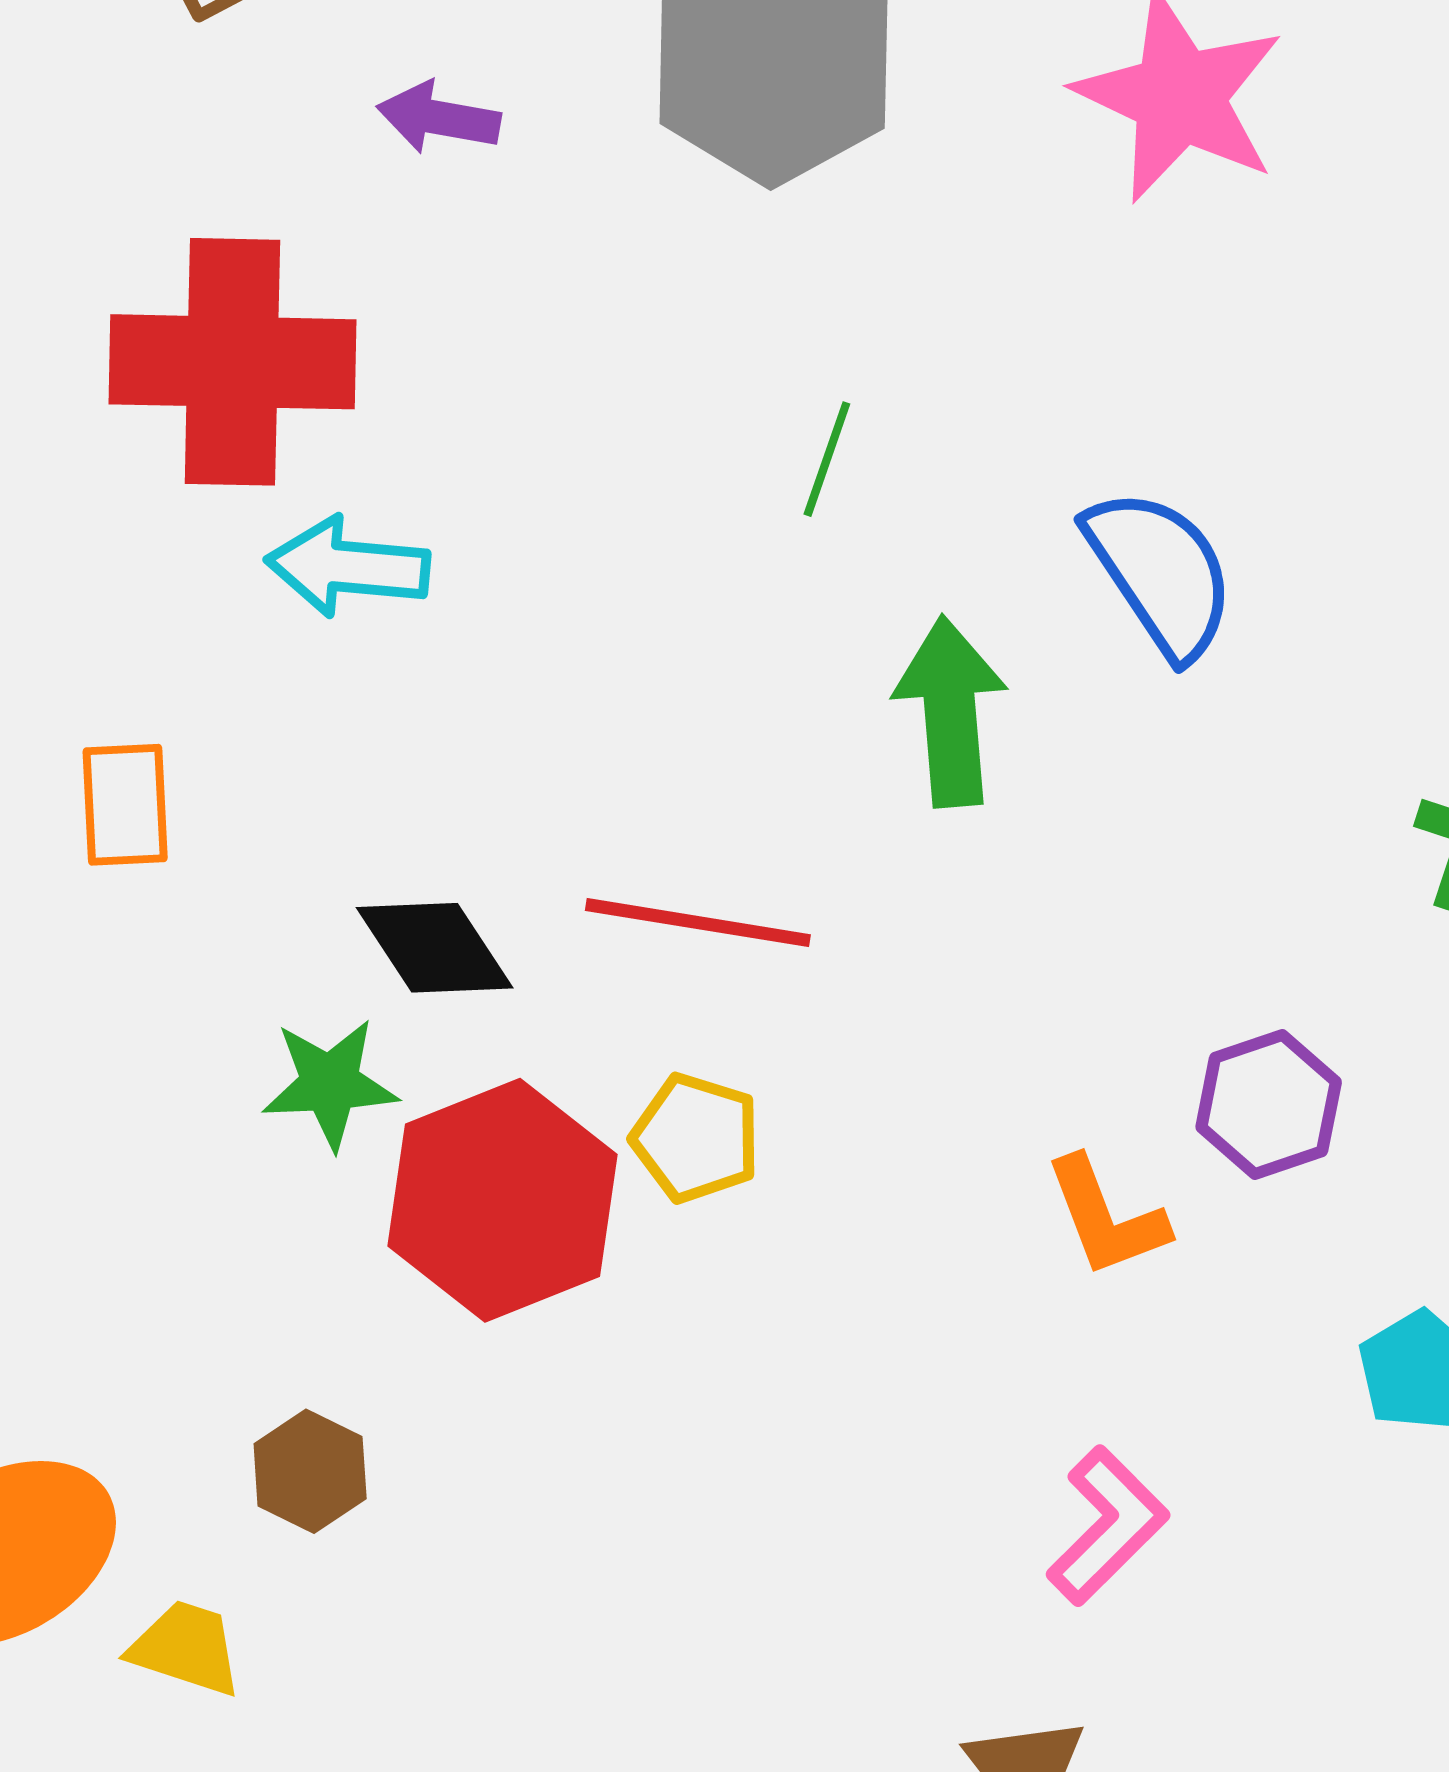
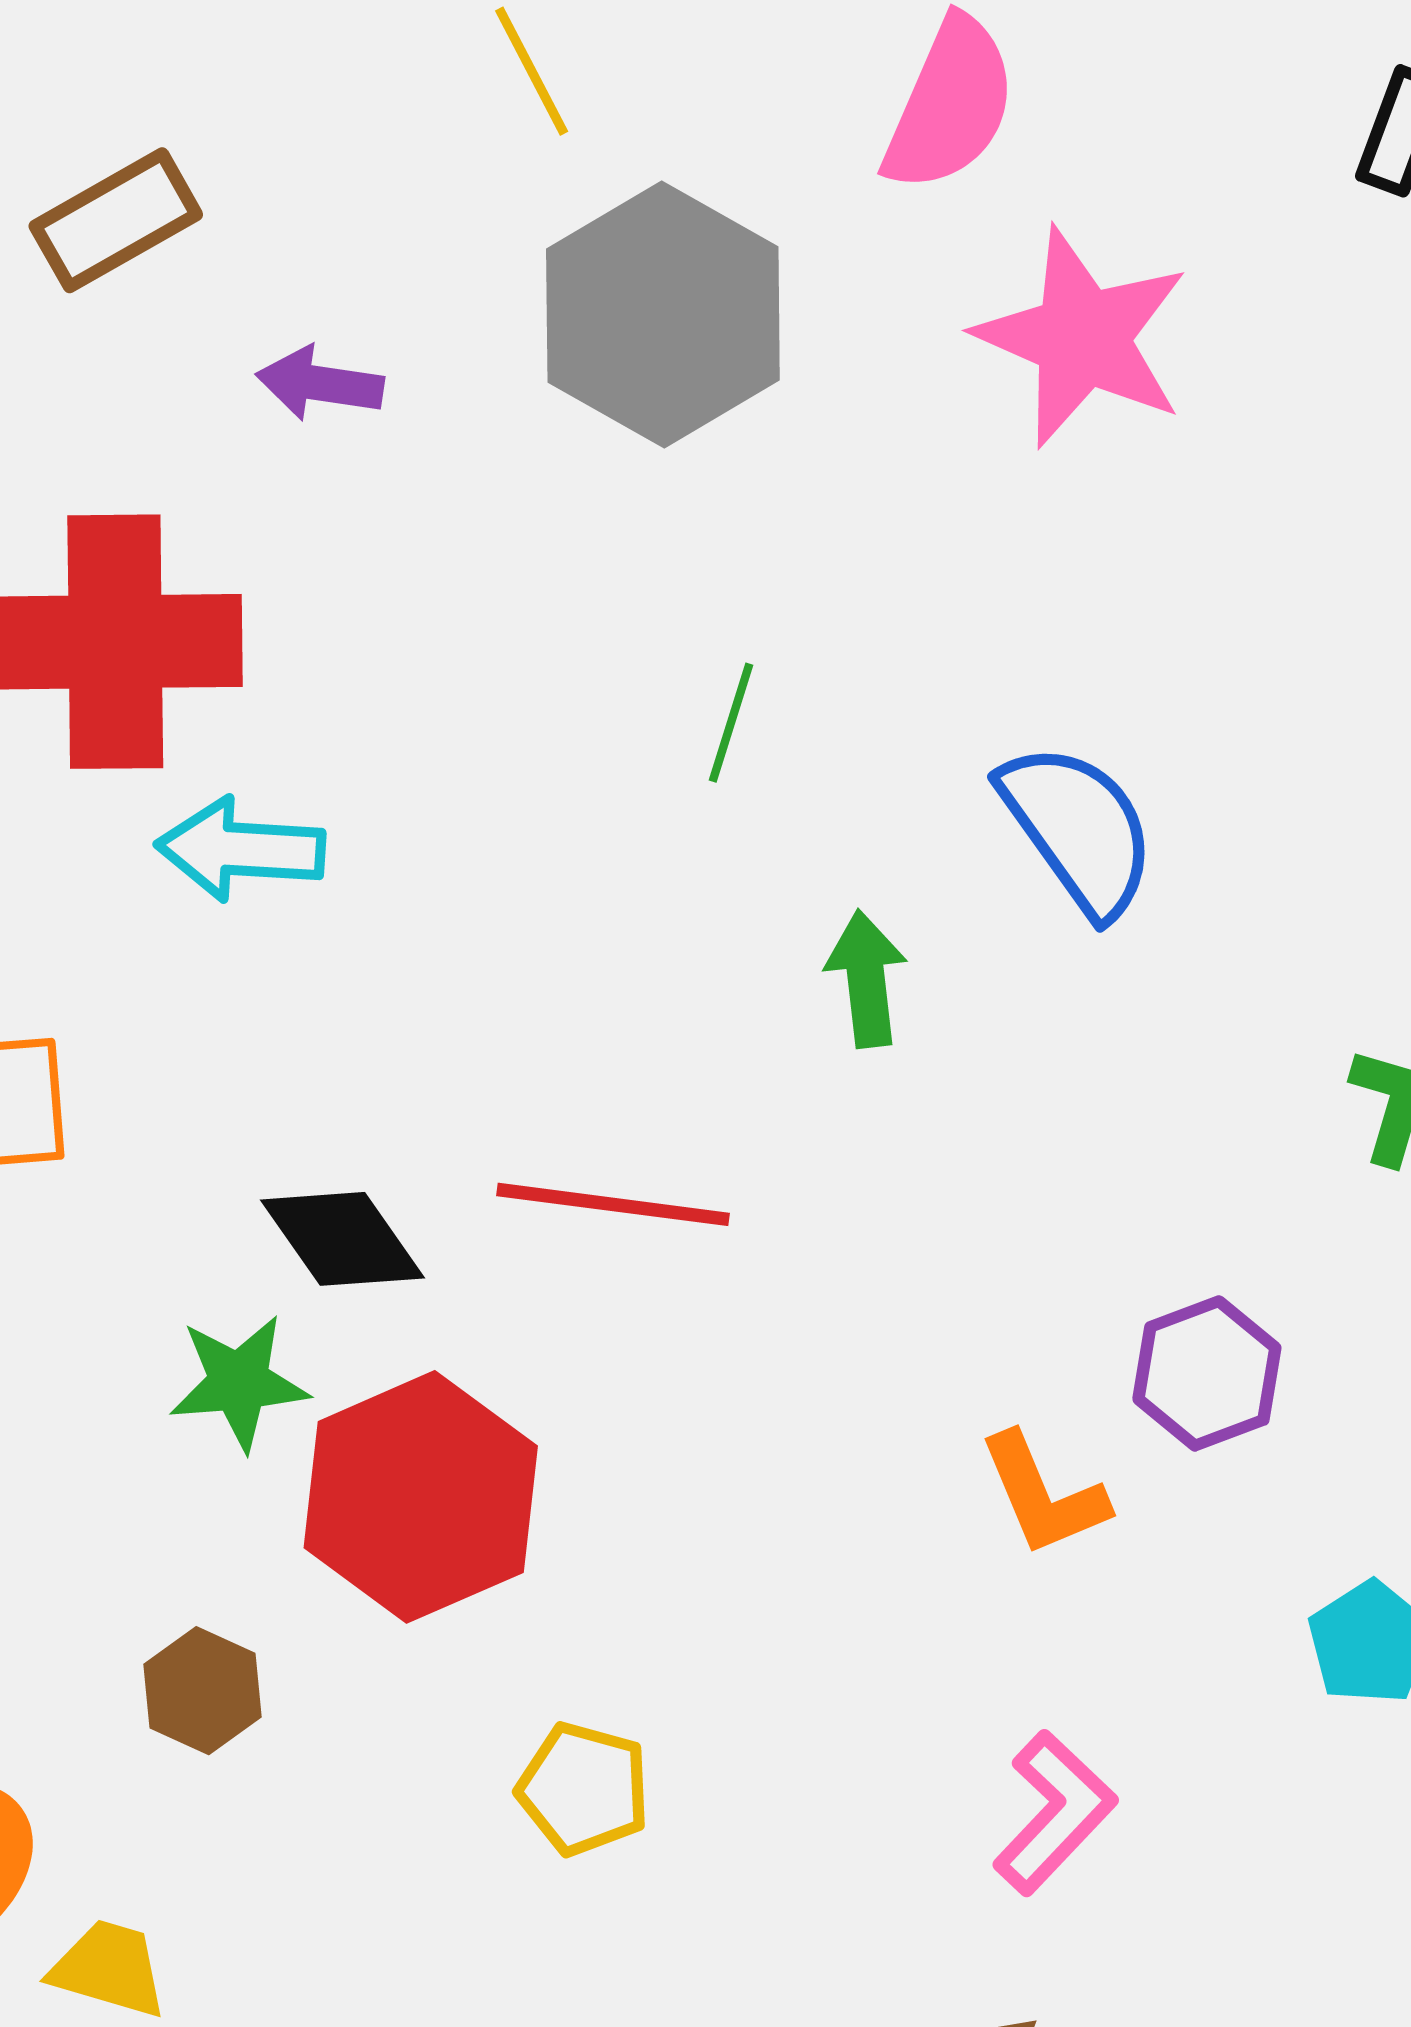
green arrow: (950, 712) -> (866, 979), size x0.7
yellow pentagon: (696, 1138) -> (584, 1789), moved
brown hexagon: (310, 1471) -> (203, 1691), moved

